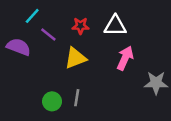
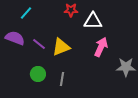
red star: (80, 26) -> (71, 10), moved
purple line: (48, 34) -> (39, 44), moved
green circle: (52, 101) -> (38, 74), moved

